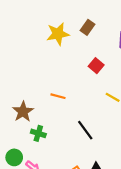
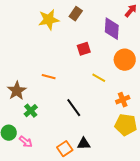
red square: (96, 66) -> (84, 49), turned 32
green cross: (38, 133) -> (31, 111), turned 32

